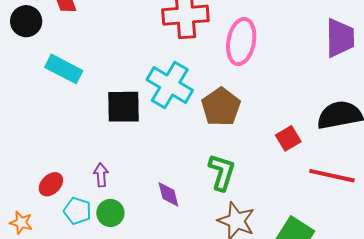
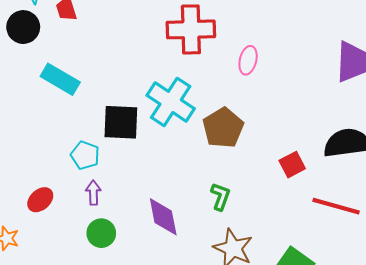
pink ellipse: (241, 42) -> (248, 60), size x0.6
green L-shape: (222, 172) -> (220, 197), size x0.7
purple diamond: (168, 194) -> (163, 217), size x1.4
cyan pentagon: (77, 211) -> (85, 155), moved

